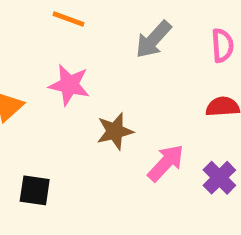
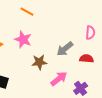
gray arrow: (153, 40) -> (65, 49), moved

